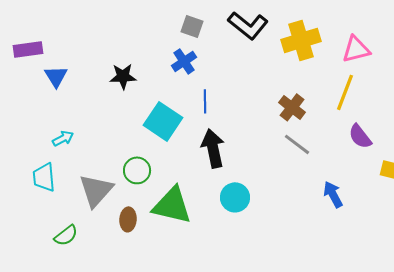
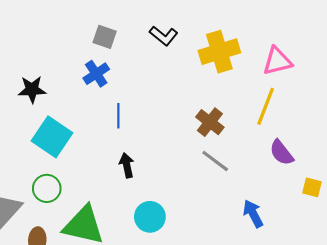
black L-shape: (248, 25) -> (164, 36), size x0.7
cyan square: (163, 121) -> (52, 137), moved
black arrow: (213, 148) -> (127, 165), size x0.6

